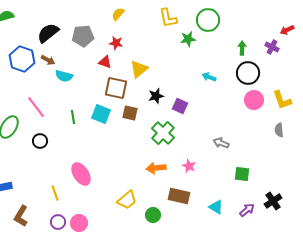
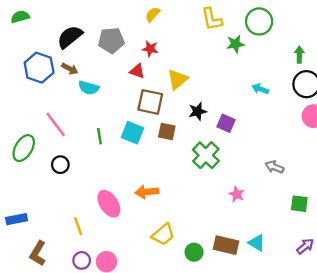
orange arrow: (156, 168) -> (147, 192), moved
brown rectangle: (179, 196) -> (226, 245), moved
cyan triangle: (216, 207) -> (257, 243), moved

